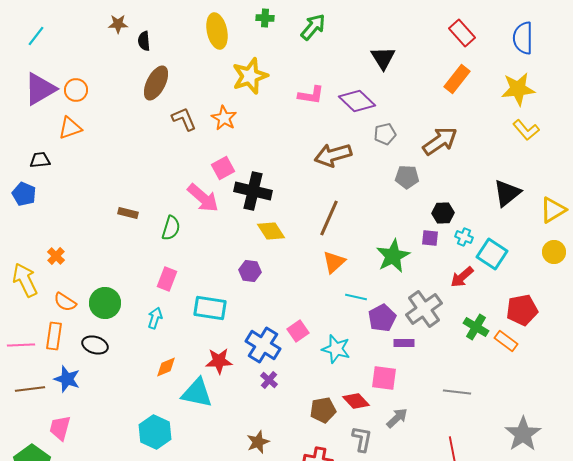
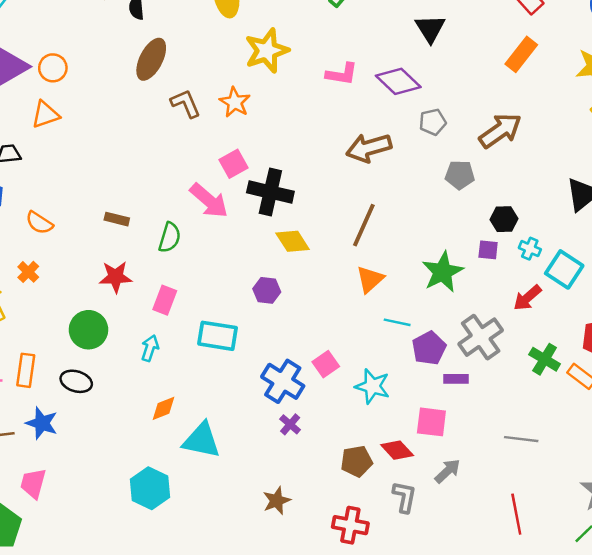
orange semicircle: (65, 302) -> (39, 223), moved
red star: (219, 361) -> (116, 277), moved

